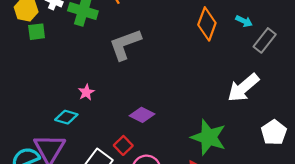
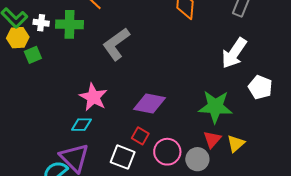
pink star: (86, 92) -> (93, 97), size x1.8
purple diamond: (142, 115) -> (149, 103), size x1.4
white pentagon: (274, 132) -> (260, 87), moved

